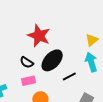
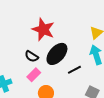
pink rectangle: (29, 81) -> (34, 75), turned -32

